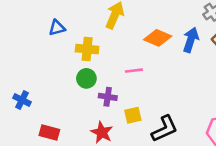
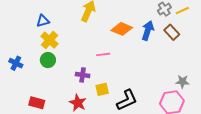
yellow cross: (87, 49) -> (49, 40), moved, turned 36
green circle: (86, 78) -> (48, 60), moved
blue cross: (22, 100) -> (16, 63), moved

